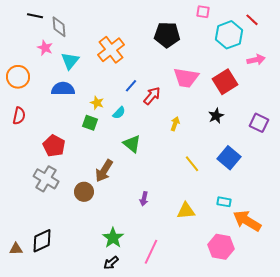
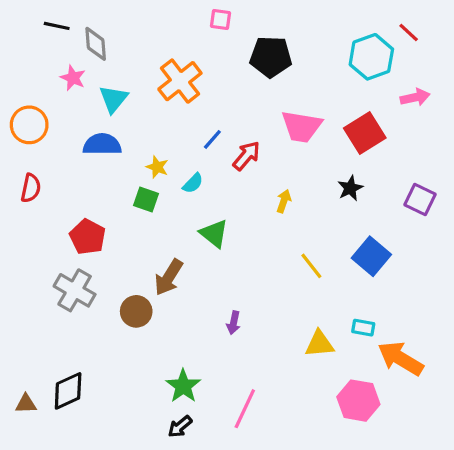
pink square: (203, 12) -> (221, 19), moved
yellow triangle: (186, 211) -> (319, 344), moved

